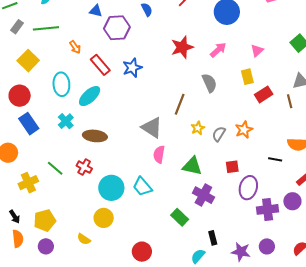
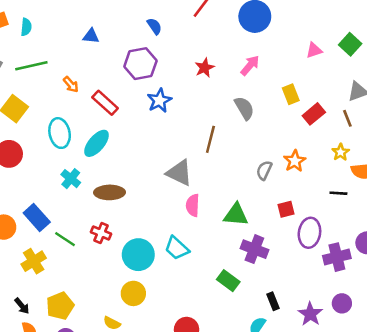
purple hexagon: (117, 28) -> (140, 64), moved
red star: (182, 47) -> (205, 68), size x0.7
pink triangle: (257, 51) -> (314, 50), moved, turned 32
blue star: (132, 68) -> (159, 100), moved
blue rectangle: (29, 124) -> (37, 218), moved
yellow star: (198, 128) -> (341, 152), moved
purple star: (241, 252) -> (310, 314), turned 30

